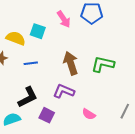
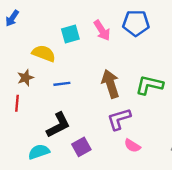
cyan square: (38, 31) -> (70, 34), moved, turned -35
purple L-shape: (64, 91) -> (119, 119), moved, turned -40
purple square: (47, 115) -> (81, 147), turned 35

